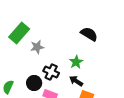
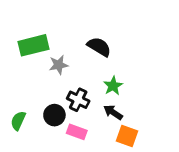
green rectangle: (19, 33) -> (33, 45), turned 35
black semicircle: (89, 34) -> (99, 47), moved

